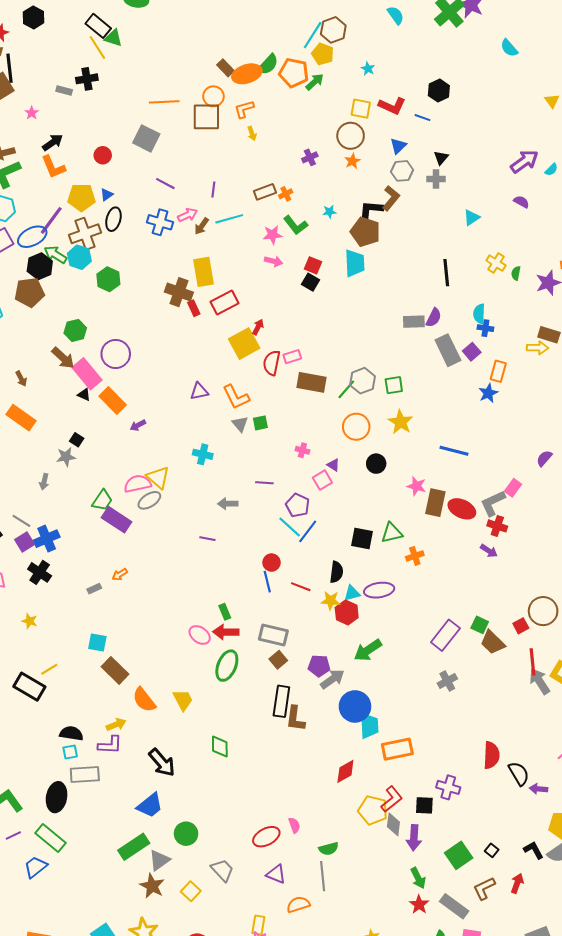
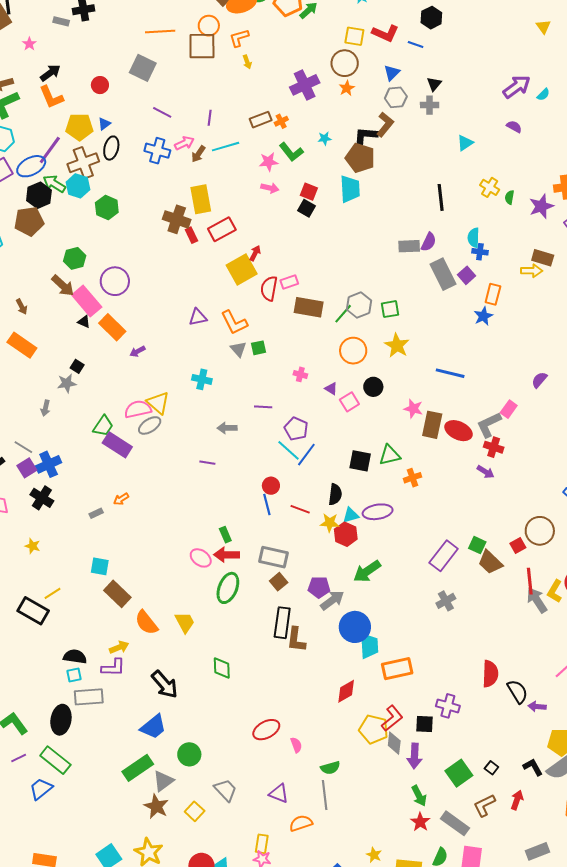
purple cross: (310, 157) -> (305, 85), size x1.8
pink square: (322, 480) -> (349, 402), moved
red ellipse: (266, 837) -> (266, 730), moved

